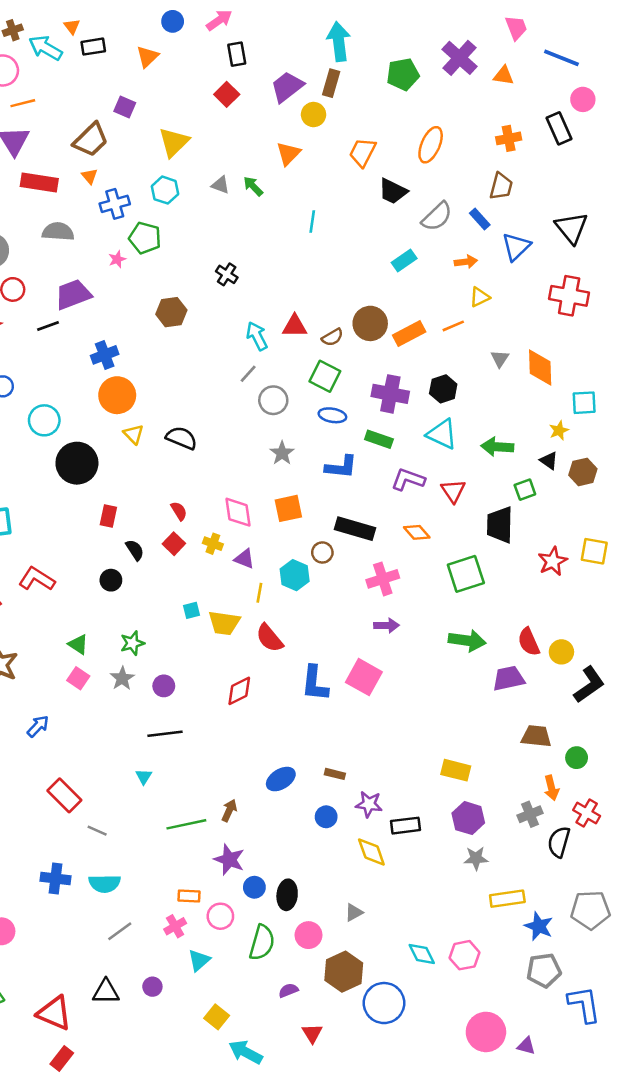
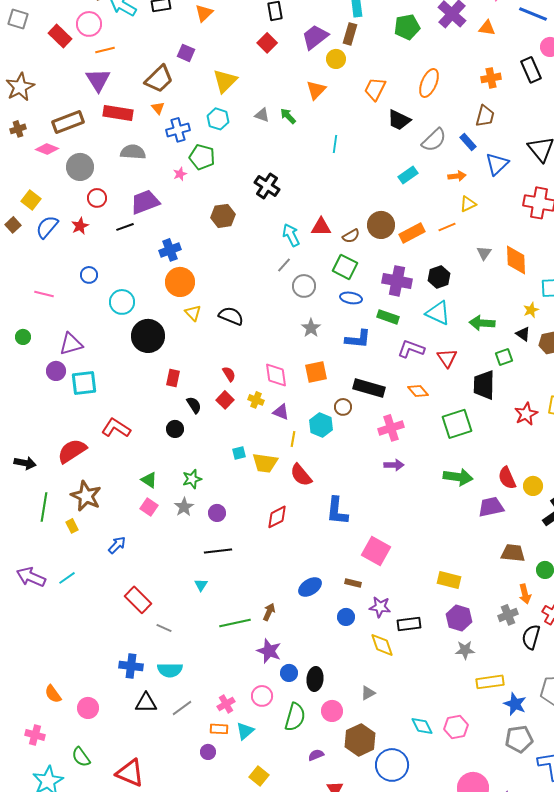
black cross: (227, 274) -> (267, 186), size x1.4
pink square: (364, 677) -> (376, 551), moved
orange rectangle: (189, 896) -> (219, 729), moved
black triangle: (106, 992) -> (146, 703), moved

